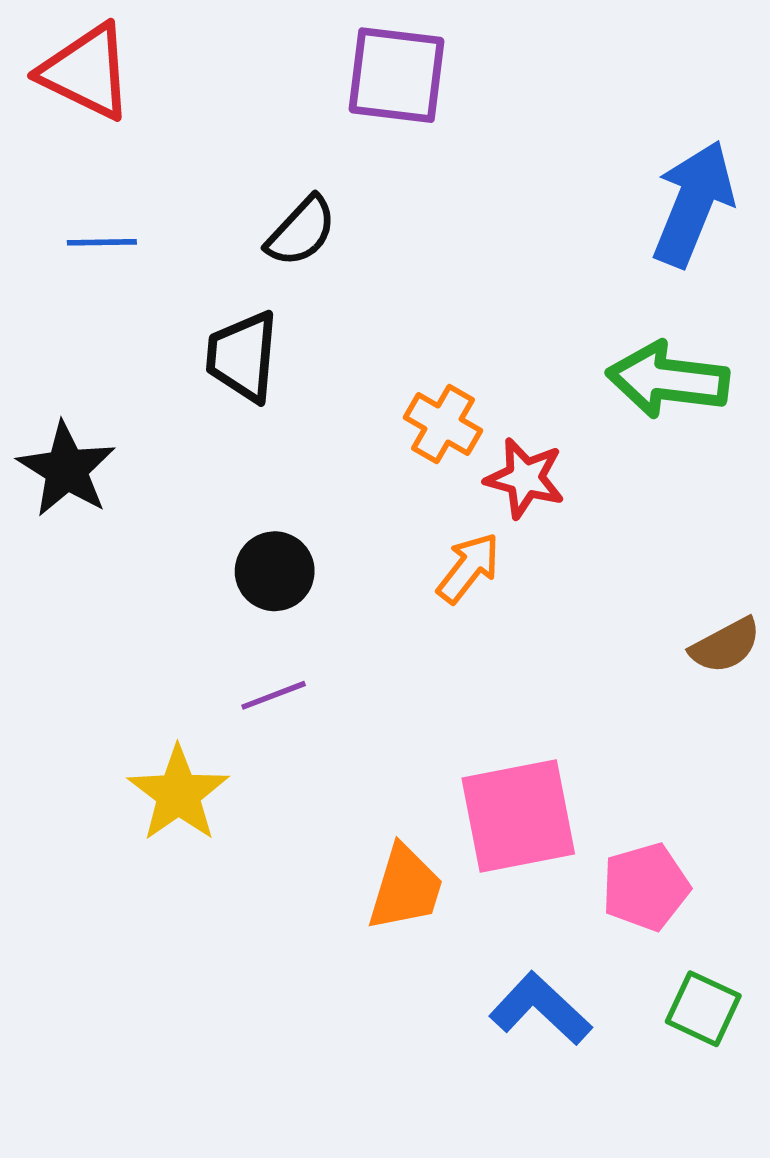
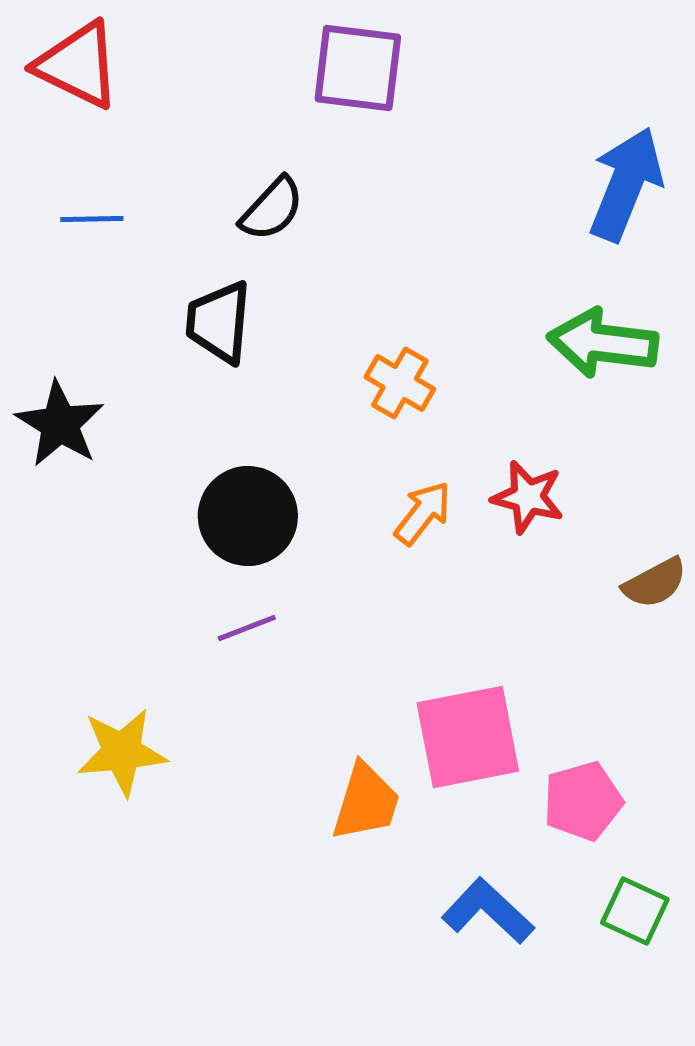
red star: (525, 478) -> (528, 497), moved
black circle: (275, 571) -> (248, 516), size x1.4
yellow star: (178, 794) -> (122, 752), moved, turned 30

